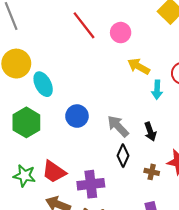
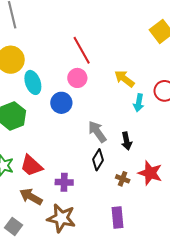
red line: (84, 25) -> (82, 50), moved
pink circle: (121, 33) -> (77, 78), moved
blue circle: (77, 116) -> (61, 103), moved
purple cross: (91, 184) -> (64, 182), size x0.7

